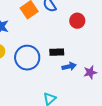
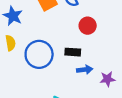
red circle: (77, 21) -> (88, 26), moved

